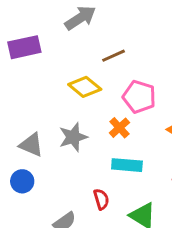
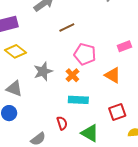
yellow diamond: (85, 87) -> (15, 51), moved
gray star: (73, 137) -> (43, 71), moved

